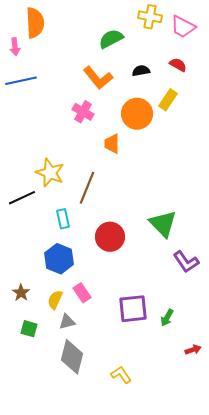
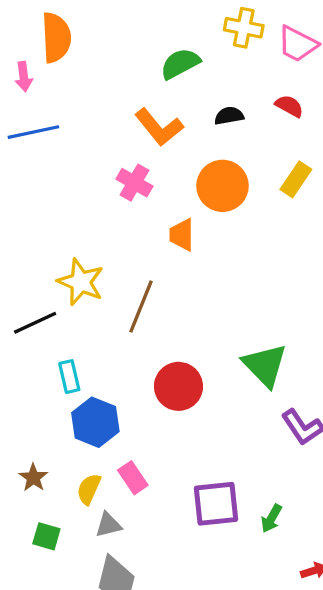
yellow rectangle: (168, 100) -> (296, 179), moved
cyan rectangle: (63, 219) -> (69, 377), moved

